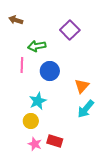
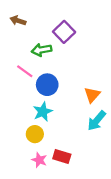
purple square: (70, 30) -> (64, 32), moved
pink line: (22, 65) -> (25, 71), turned -56
blue circle: (50, 71) -> (47, 85), moved

